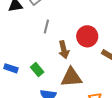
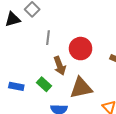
red circle: (87, 36) -> (81, 49), moved
brown arrow: (64, 50) -> (60, 66), moved

